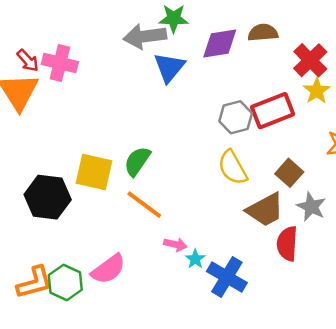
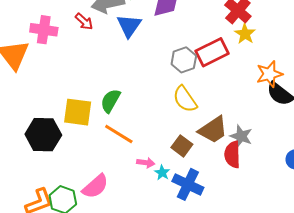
red arrow: (28, 61) -> (84, 21), moved
brown square: (289, 173) -> (182, 146), moved
gray star: (311, 207) -> (241, 136), moved

